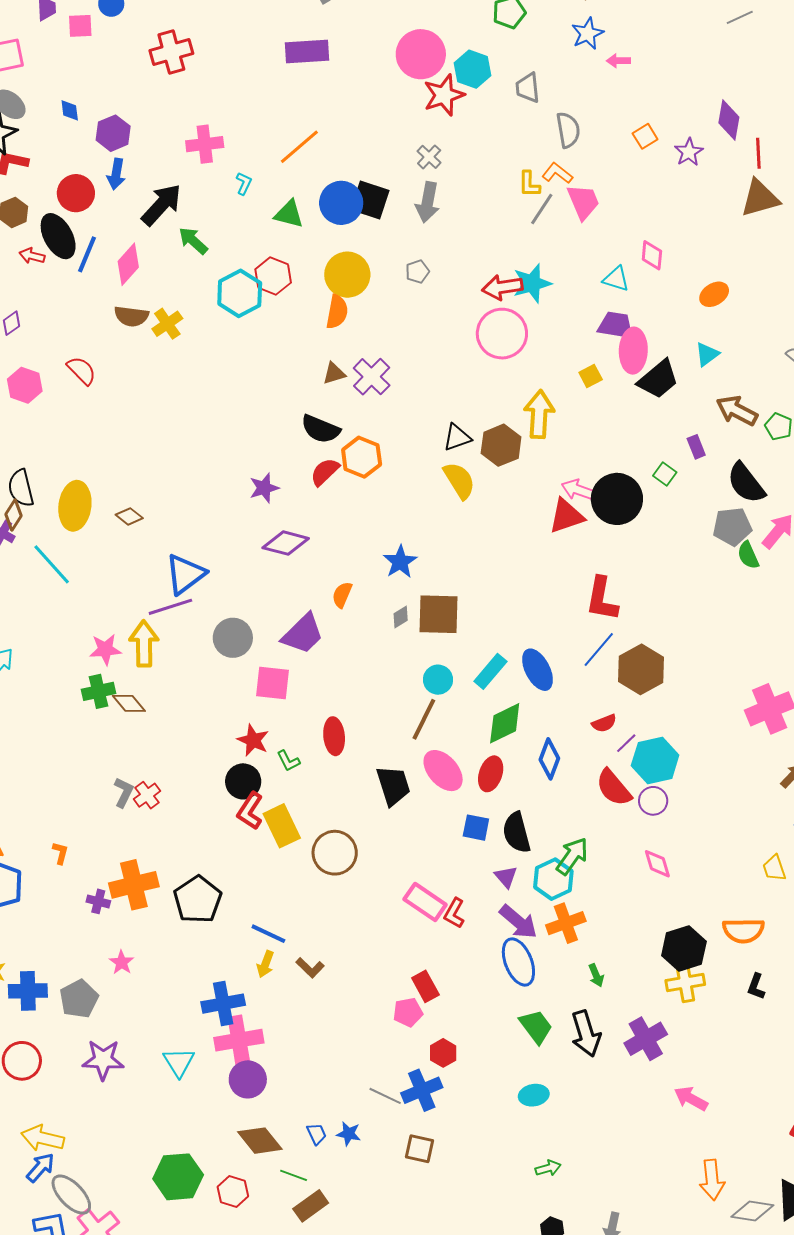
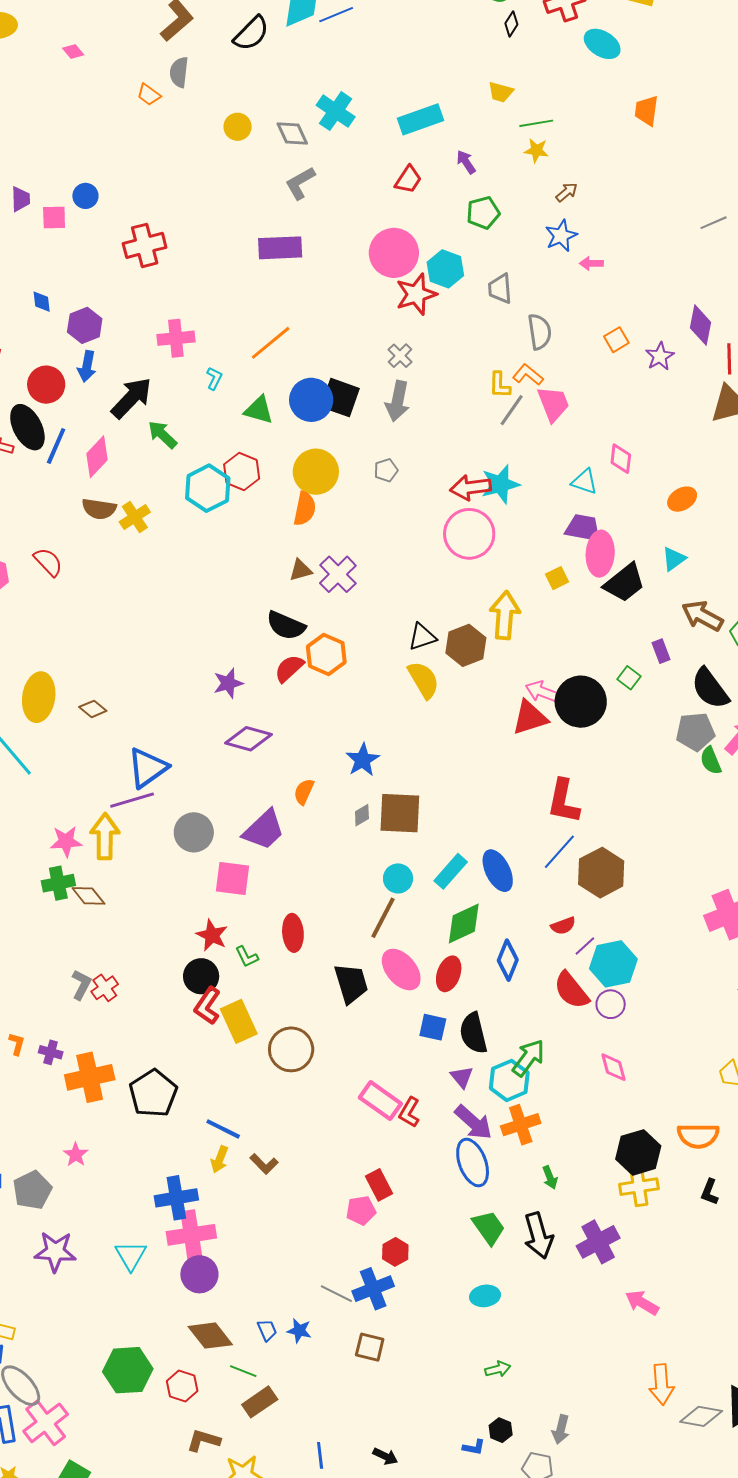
purple cross: (98, 901) -> (51, 1052), moved

